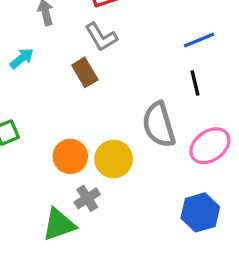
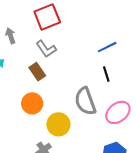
orange circle: (70, 156) -> (32, 103), moved

